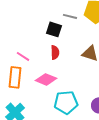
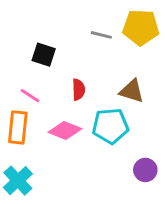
black square: (54, 29) -> (44, 55), moved
cyan pentagon: (66, 102) -> (110, 126), moved

